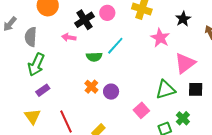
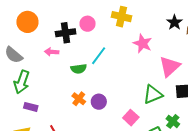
black star: (183, 19) -> (175, 22), moved
black cross: (85, 20) -> (66, 33), turned 30
gray semicircle: (31, 37) -> (14, 55), turned -48
purple rectangle: (43, 90) -> (31, 107), turned 56

